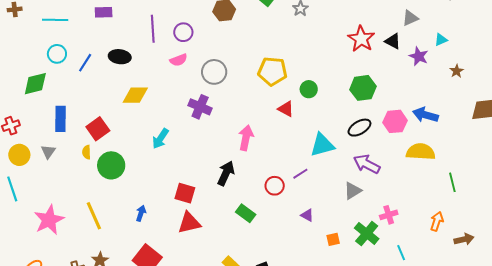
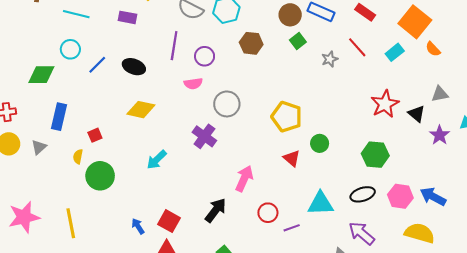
red square: (98, 129) -> (95, 135), size x0.6
red circle: (275, 186) -> (268, 213), moved
blue arrow: (141, 213) -> (138, 226), moved, turned -63

